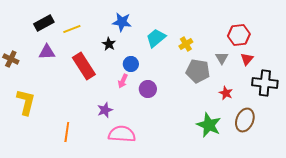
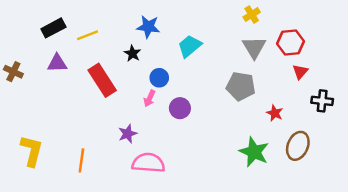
yellow cross: (186, 44) -> (252, 15), moved
gray triangle: (222, 58) -> (254, 47), moved, size x1.5
black cross: (265, 83) -> (322, 101), size x0.7
yellow L-shape: (26, 102) -> (32, 151), moved

